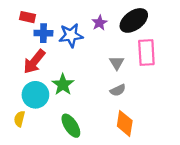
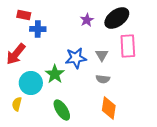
blue star: (71, 35) -> (76, 58), moved
red arrow: (34, 62) -> (16, 54), moved
gray semicircle: (118, 90) -> (103, 79), turned 32

